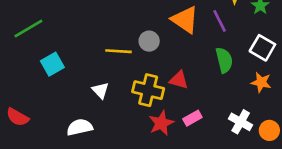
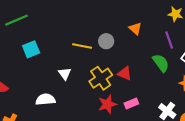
orange triangle: (185, 20) -> (135, 29), size x0.6
purple line: (220, 21) -> (169, 40), moved
green semicircle: (224, 60) -> (161, 63), turned -30
yellow cross: (148, 90) -> (101, 78), turned 35

